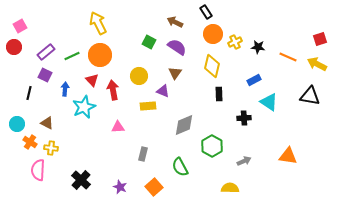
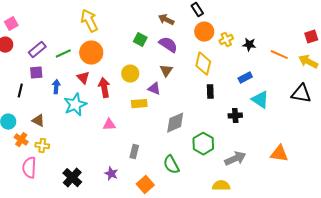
purple square: (45, 75) -> (36, 73), turned -32
gray arrow: (244, 161) -> (235, 159), size x1.5
purple star: (120, 187) -> (111, 174), moved

